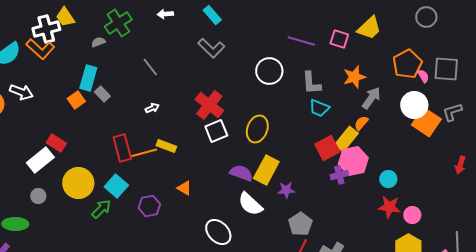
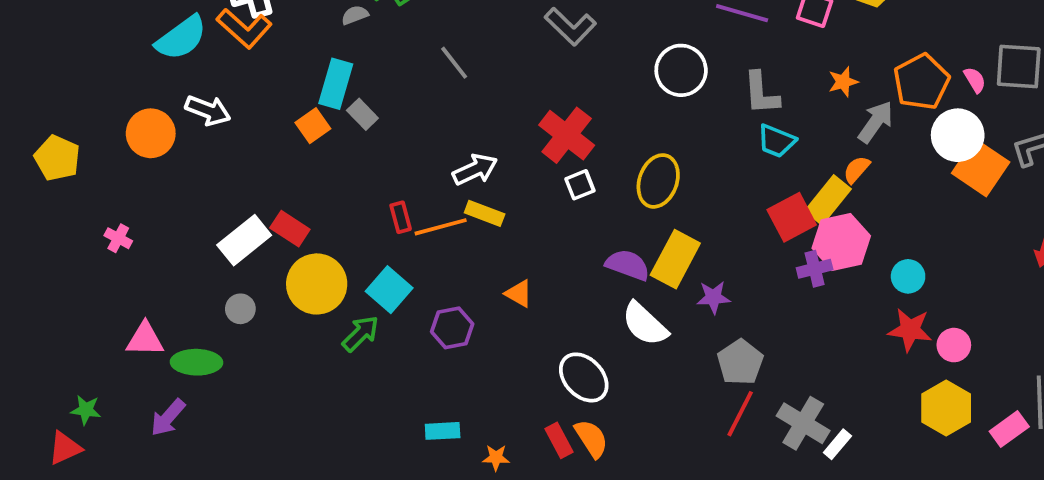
orange pentagon: (407, 64) -> (921, 82), moved
orange star: (354, 77) -> (843, 82), size x0.7
white arrow: (152, 108) -> (475, 170), moved, size x1.6
white square: (216, 131) -> (580, 185), size x0.7
red rectangle: (56, 143) -> (290, 229), moved
red rectangle: (122, 148) -> (401, 217), size x0.6

